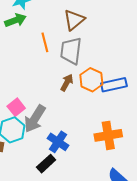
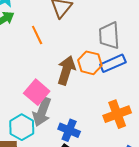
gray trapezoid: (71, 51) -> (109, 36), moved
brown arrow: (67, 83) -> (66, 70), size x1.6
pink square: (16, 107) -> (37, 92), moved, size x1.4

